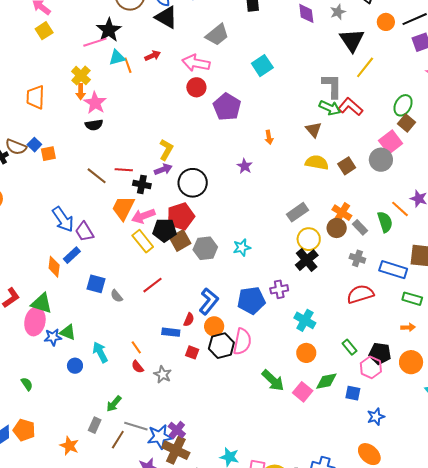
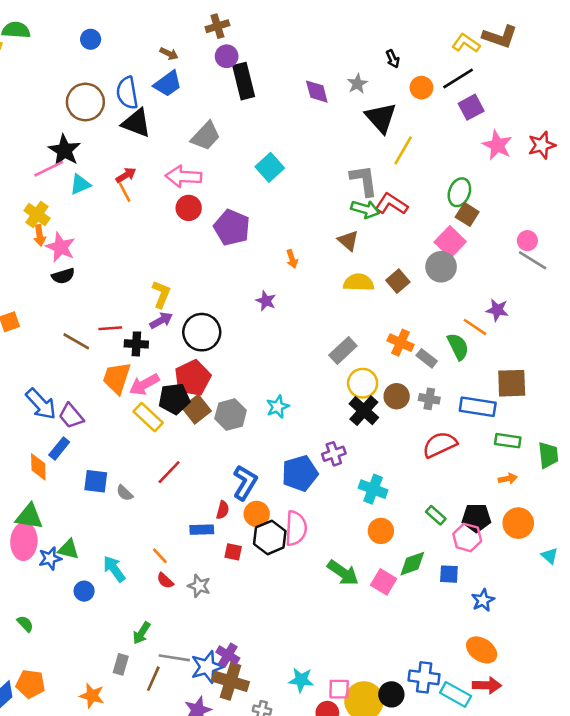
orange line: (128, 65) -> (125, 192), moved
brown circle: (337, 228) -> (397, 396), moved

